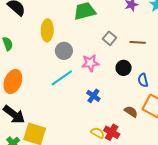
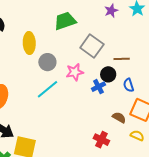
gray square: (110, 38) -> (92, 46), size x1.6
brown line: (138, 42) -> (122, 59), moved
blue cross: (93, 96) -> (99, 87), moved, turned 32
yellow semicircle: (98, 133) -> (137, 136), moved

